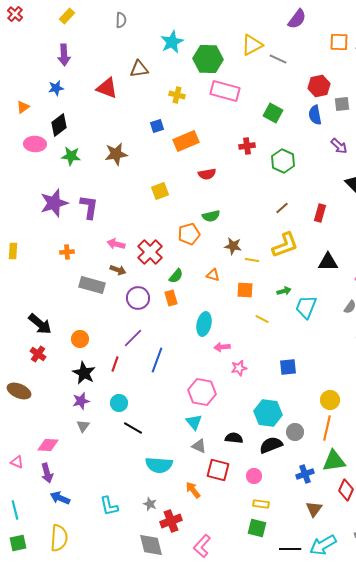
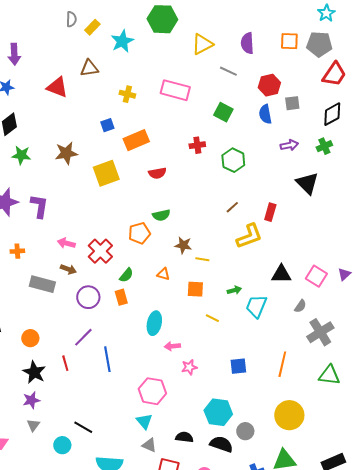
yellow rectangle: (67, 16) -> (92, 27), moved
purple semicircle: (297, 19) -> (247, 43), moved, turned 140
green hexagon: (208, 59) -> (162, 19), moved
gray line: (278, 59) -> (228, 71), moved
purple arrow: (339, 146) -> (289, 145), turned -54
yellow square: (160, 191) -> (106, 173), moved, size x1.5
yellow L-shape: (285, 245) -> (249, 236), moved
black triangle: (328, 262) -> (281, 274), moved
blue line: (157, 360) -> (107, 359), turned -30
red line: (115, 364) -> (65, 363), turned -35
yellow circle: (330, 400) -> (289, 415), moved, size x1.5
cyan circle: (119, 403) -> (62, 445), moved
orange line: (327, 428) -> (282, 364), moved
black semicircle: (271, 445) -> (221, 444), turned 40

